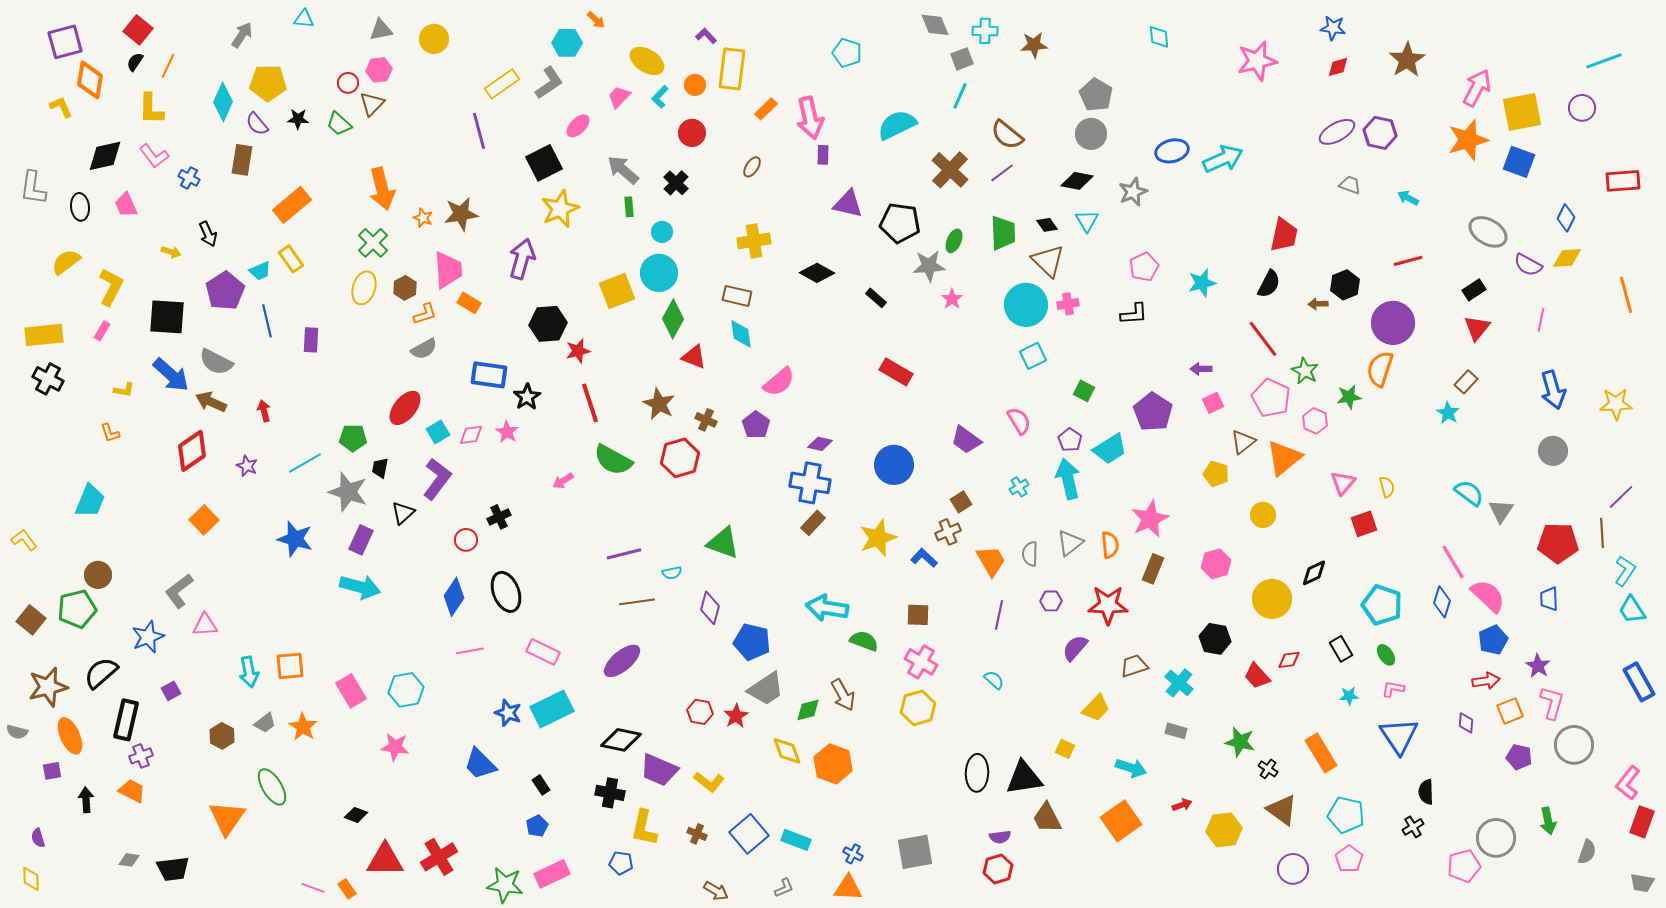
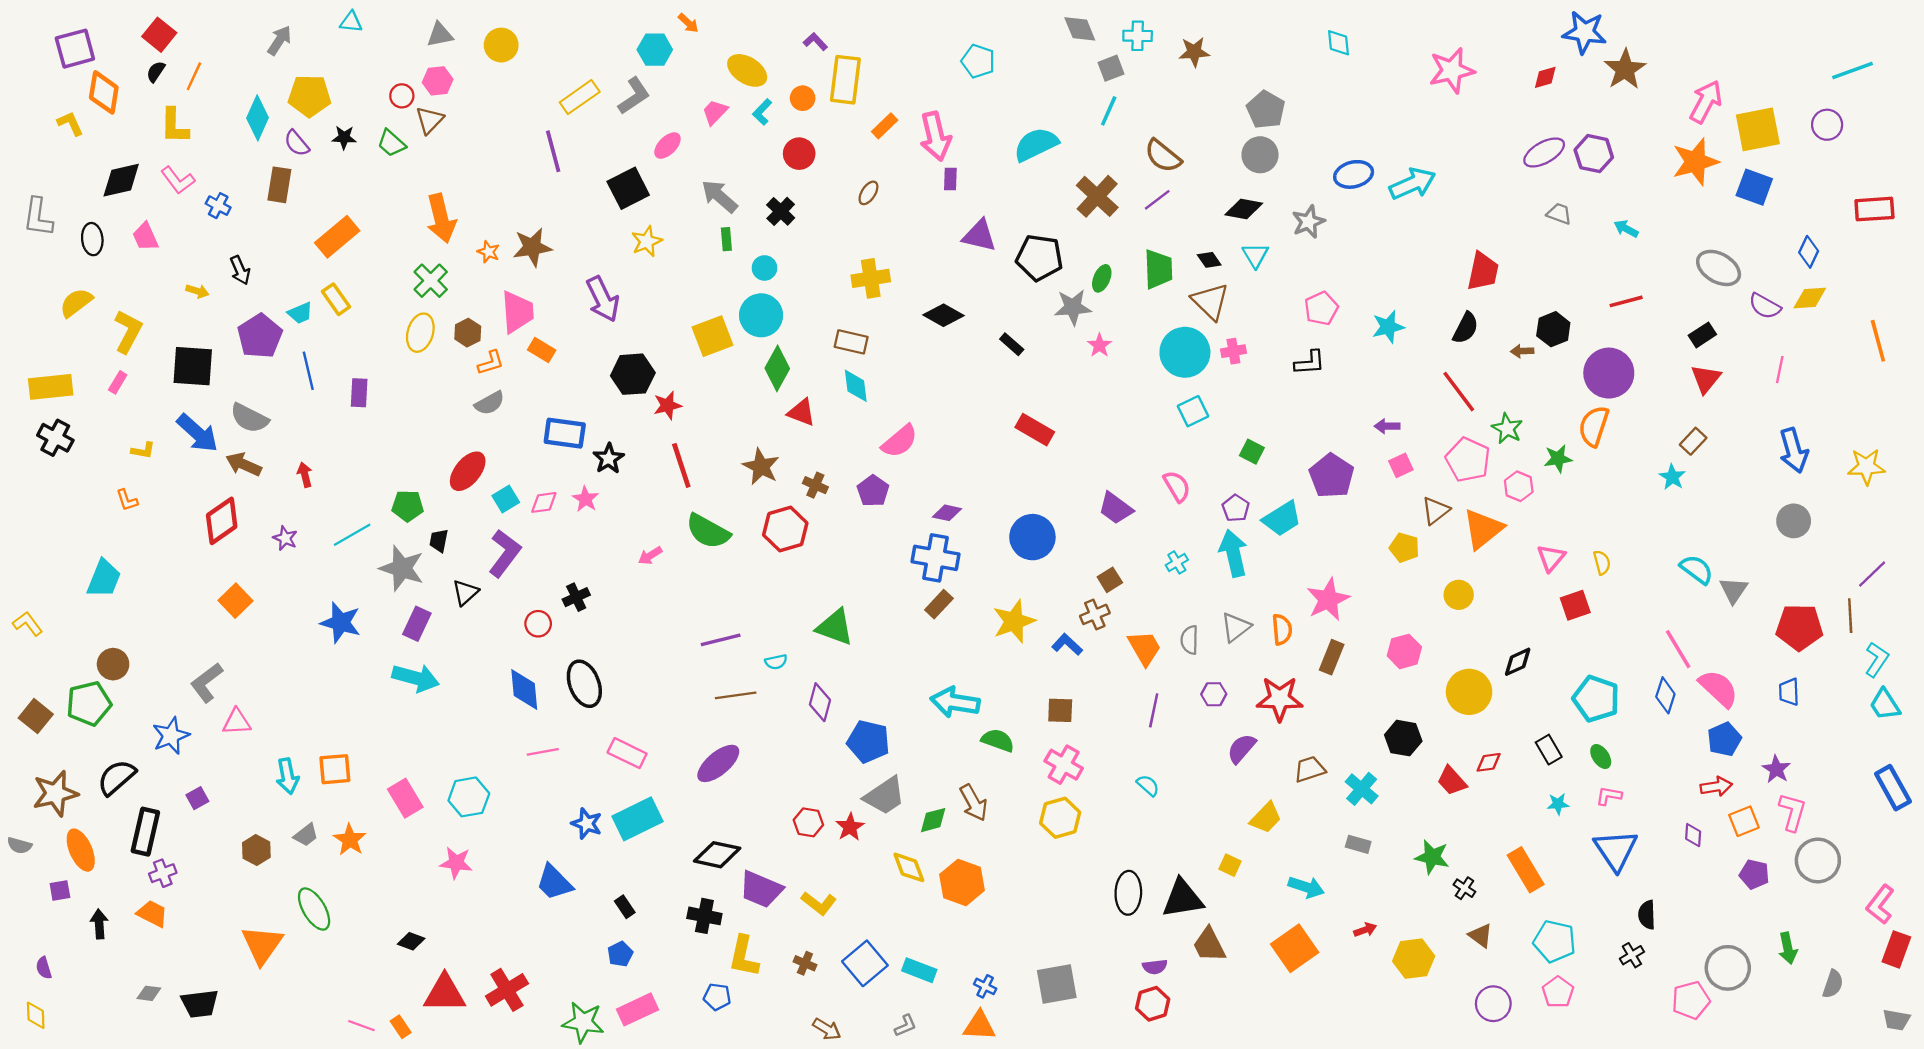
blue star: (1333, 28) -> (1585, 32), moved, size x1.5
yellow star: (560, 209) -> (647, 241), size x0.7
purple arrow: (522, 259) -> (603, 299), turned 138
blue diamond: (454, 597) -> (524, 690), turned -39
brown triangle: (1282, 810) -> (1481, 936), size x0.7

